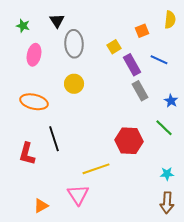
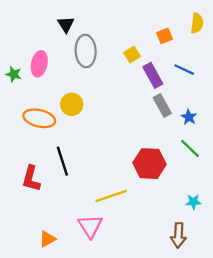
green star: (23, 26) -> (14, 74), moved
yellow circle: (74, 84) -> (72, 104), moved
blue star: (171, 101) -> (189, 117), moved
brown arrow: (167, 203) -> (178, 235), moved

